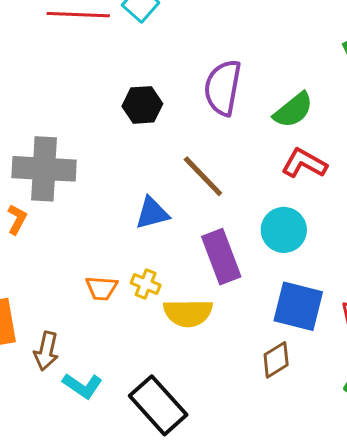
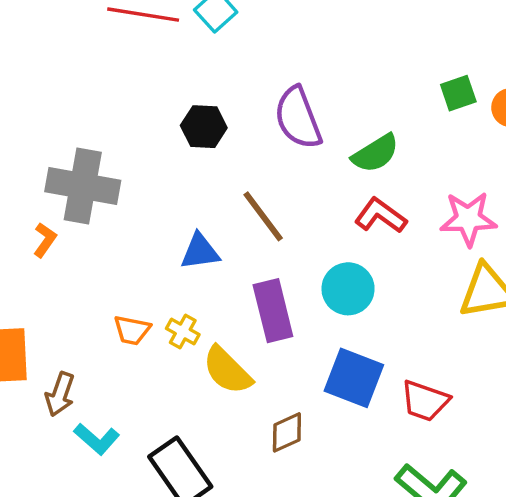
purple semicircle: (223, 88) -> (298, 118), turned -38
yellow semicircle: (188, 313) -> (227, 370), turned 39
brown diamond: (276, 360) -> (287, 432), moved

